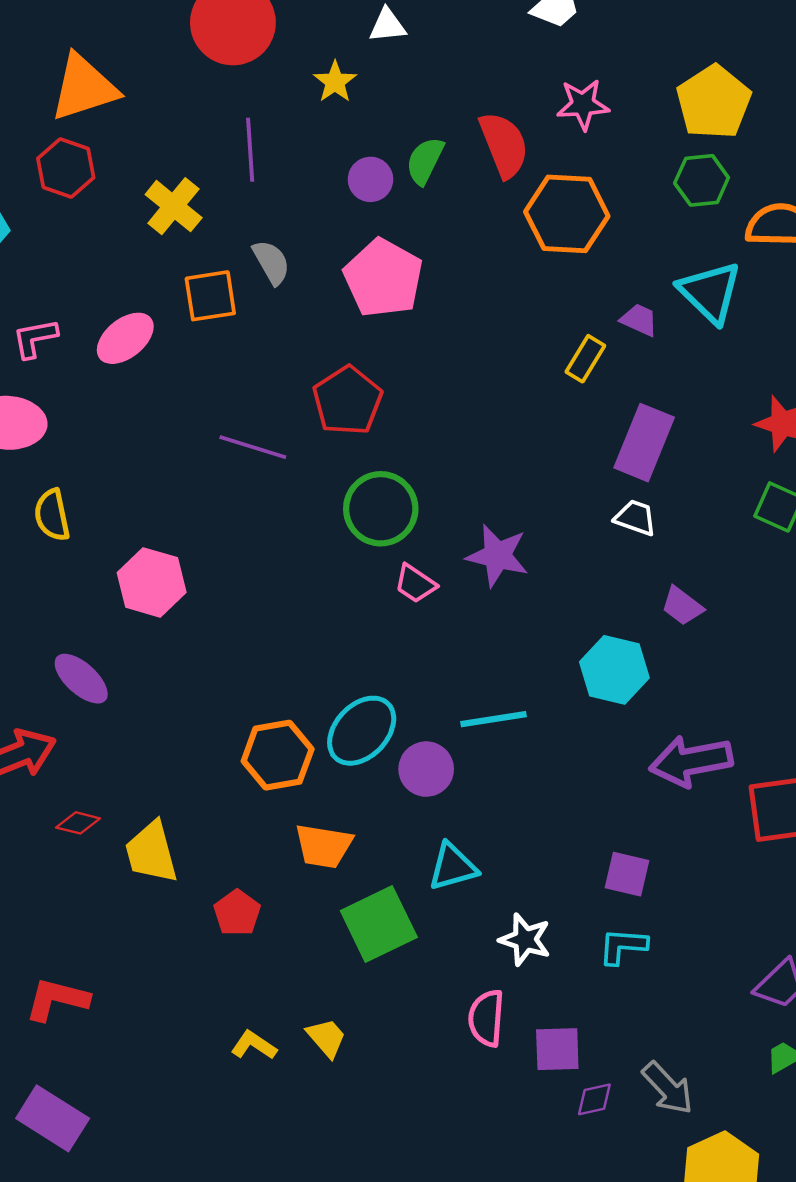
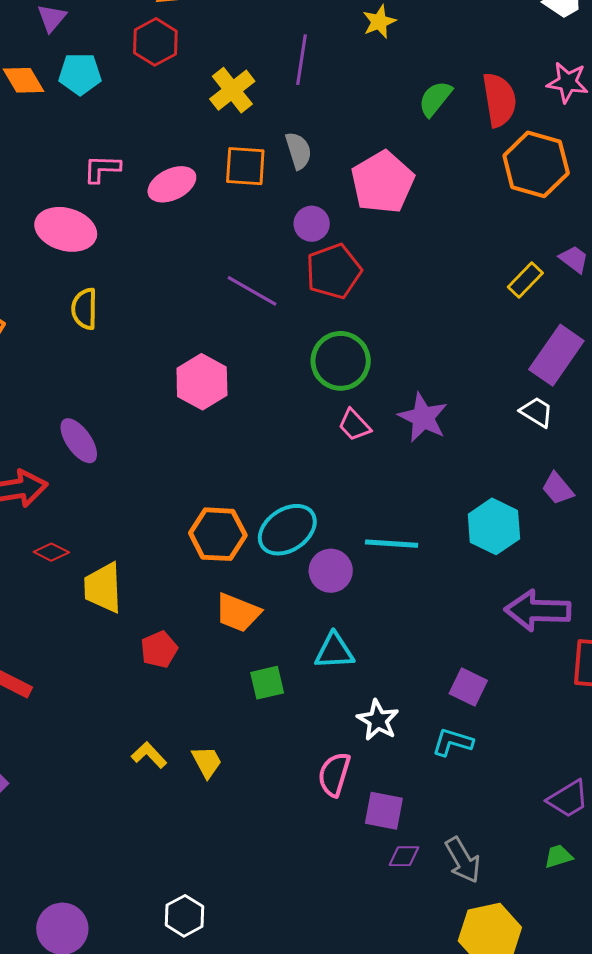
purple circle: (370, 179) -> (312, 224), moved
pink hexagon: (152, 582) -> (202, 382), moved
green square: (379, 924) -> (267, 683), size x0.6

